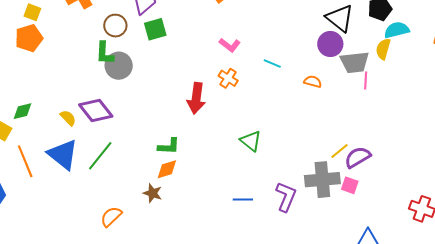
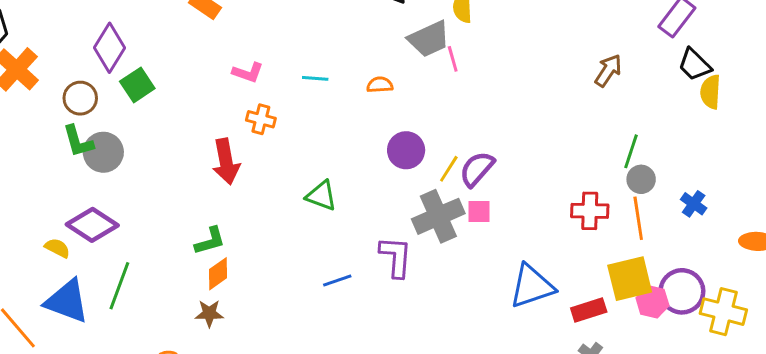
purple circle: (330, 44) -> (406, 150), moved

